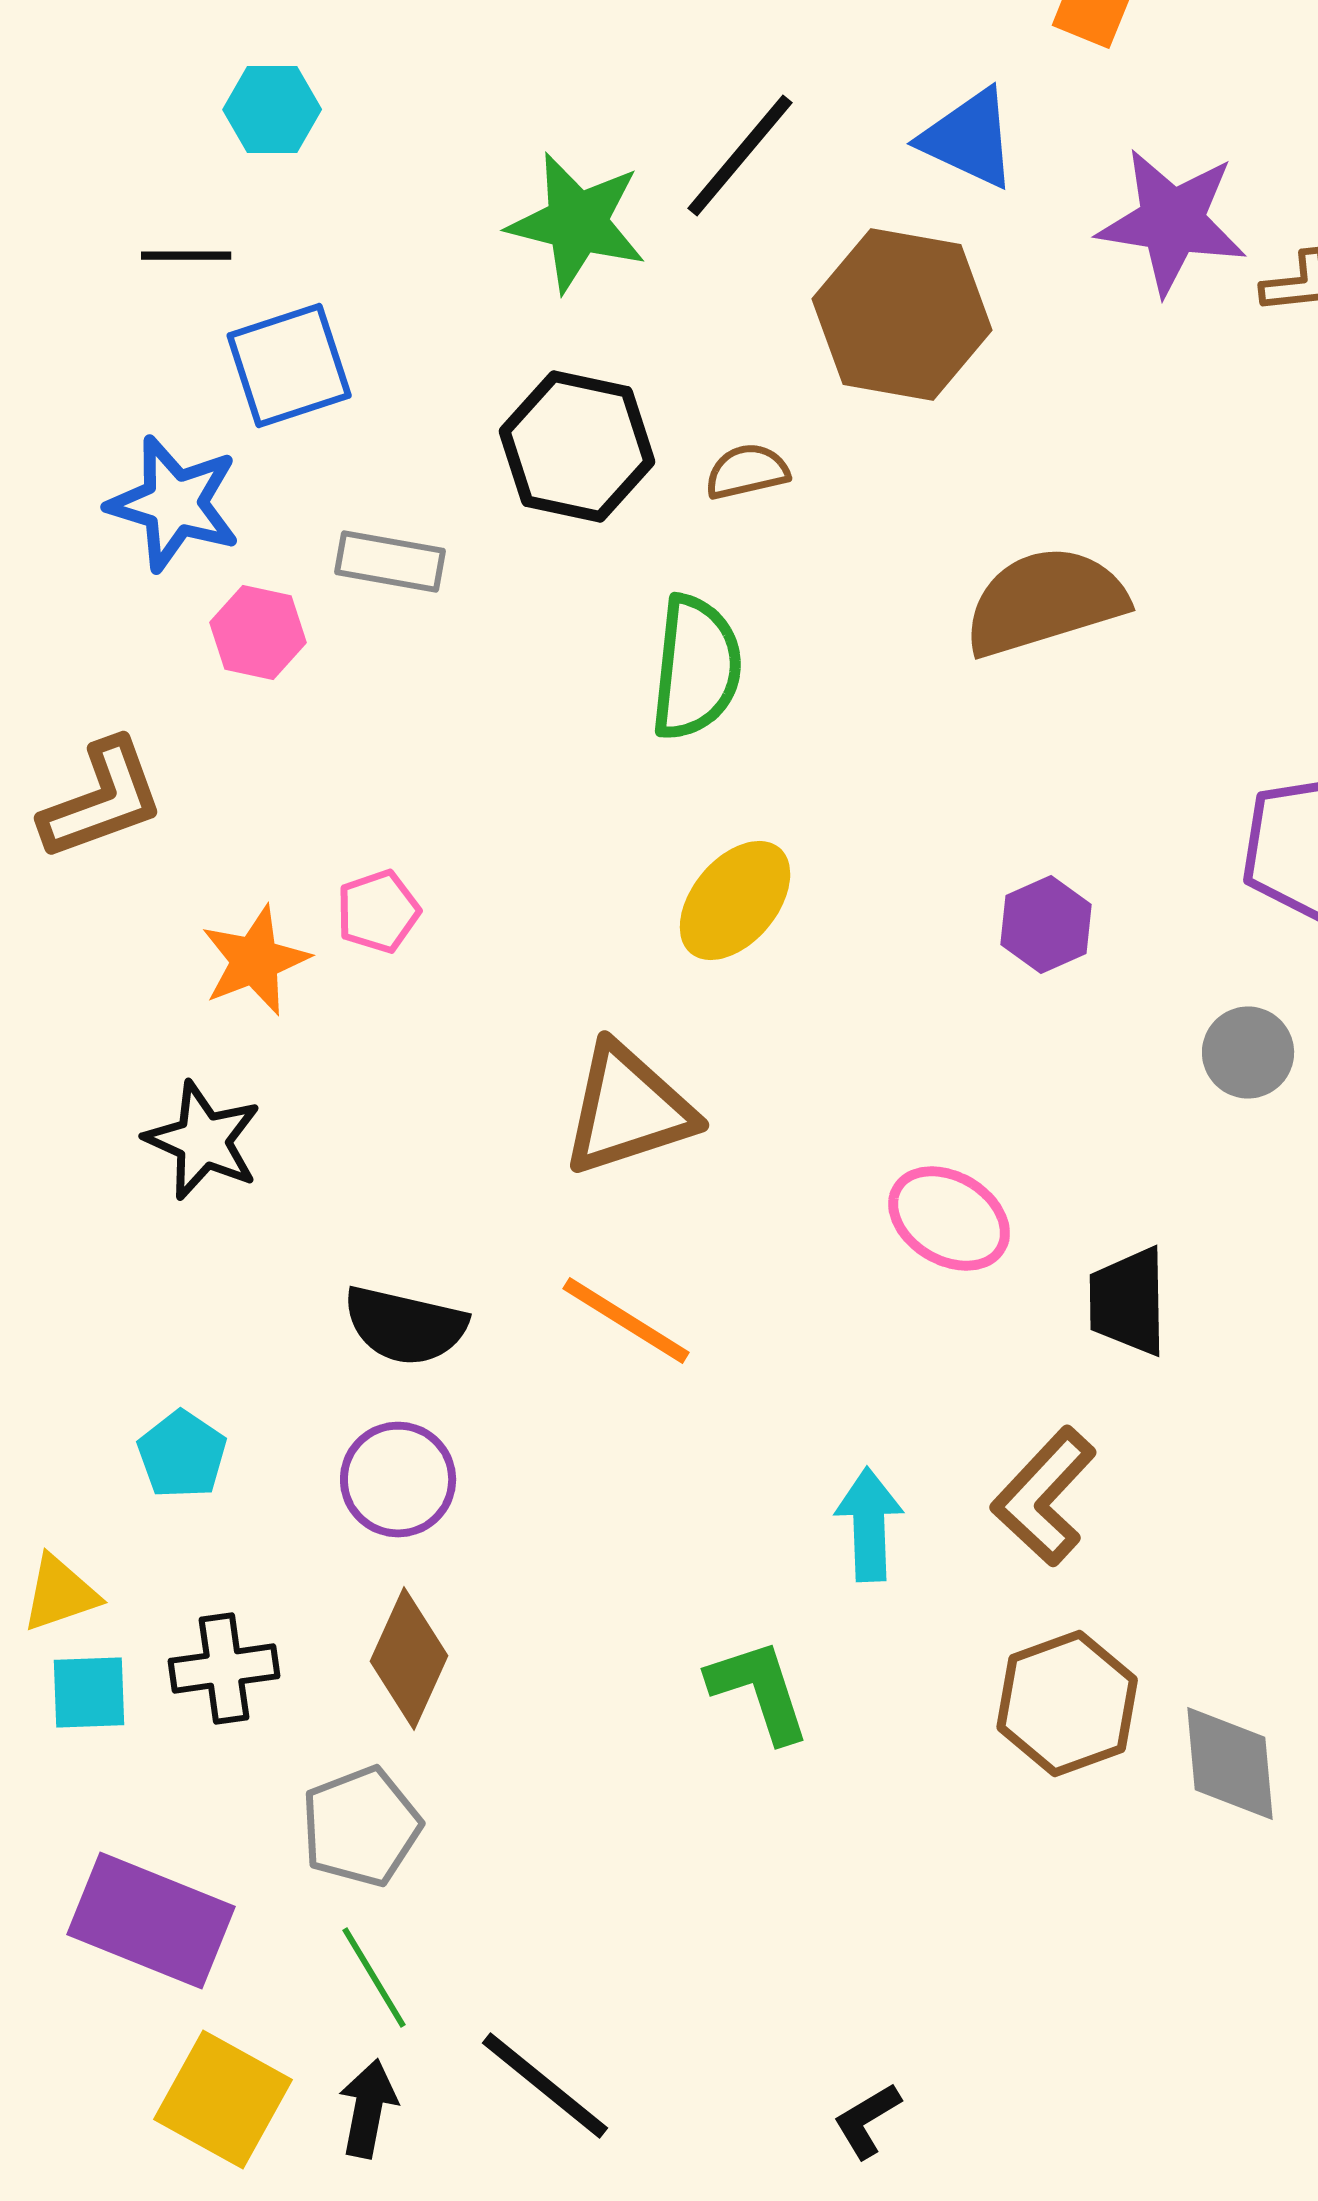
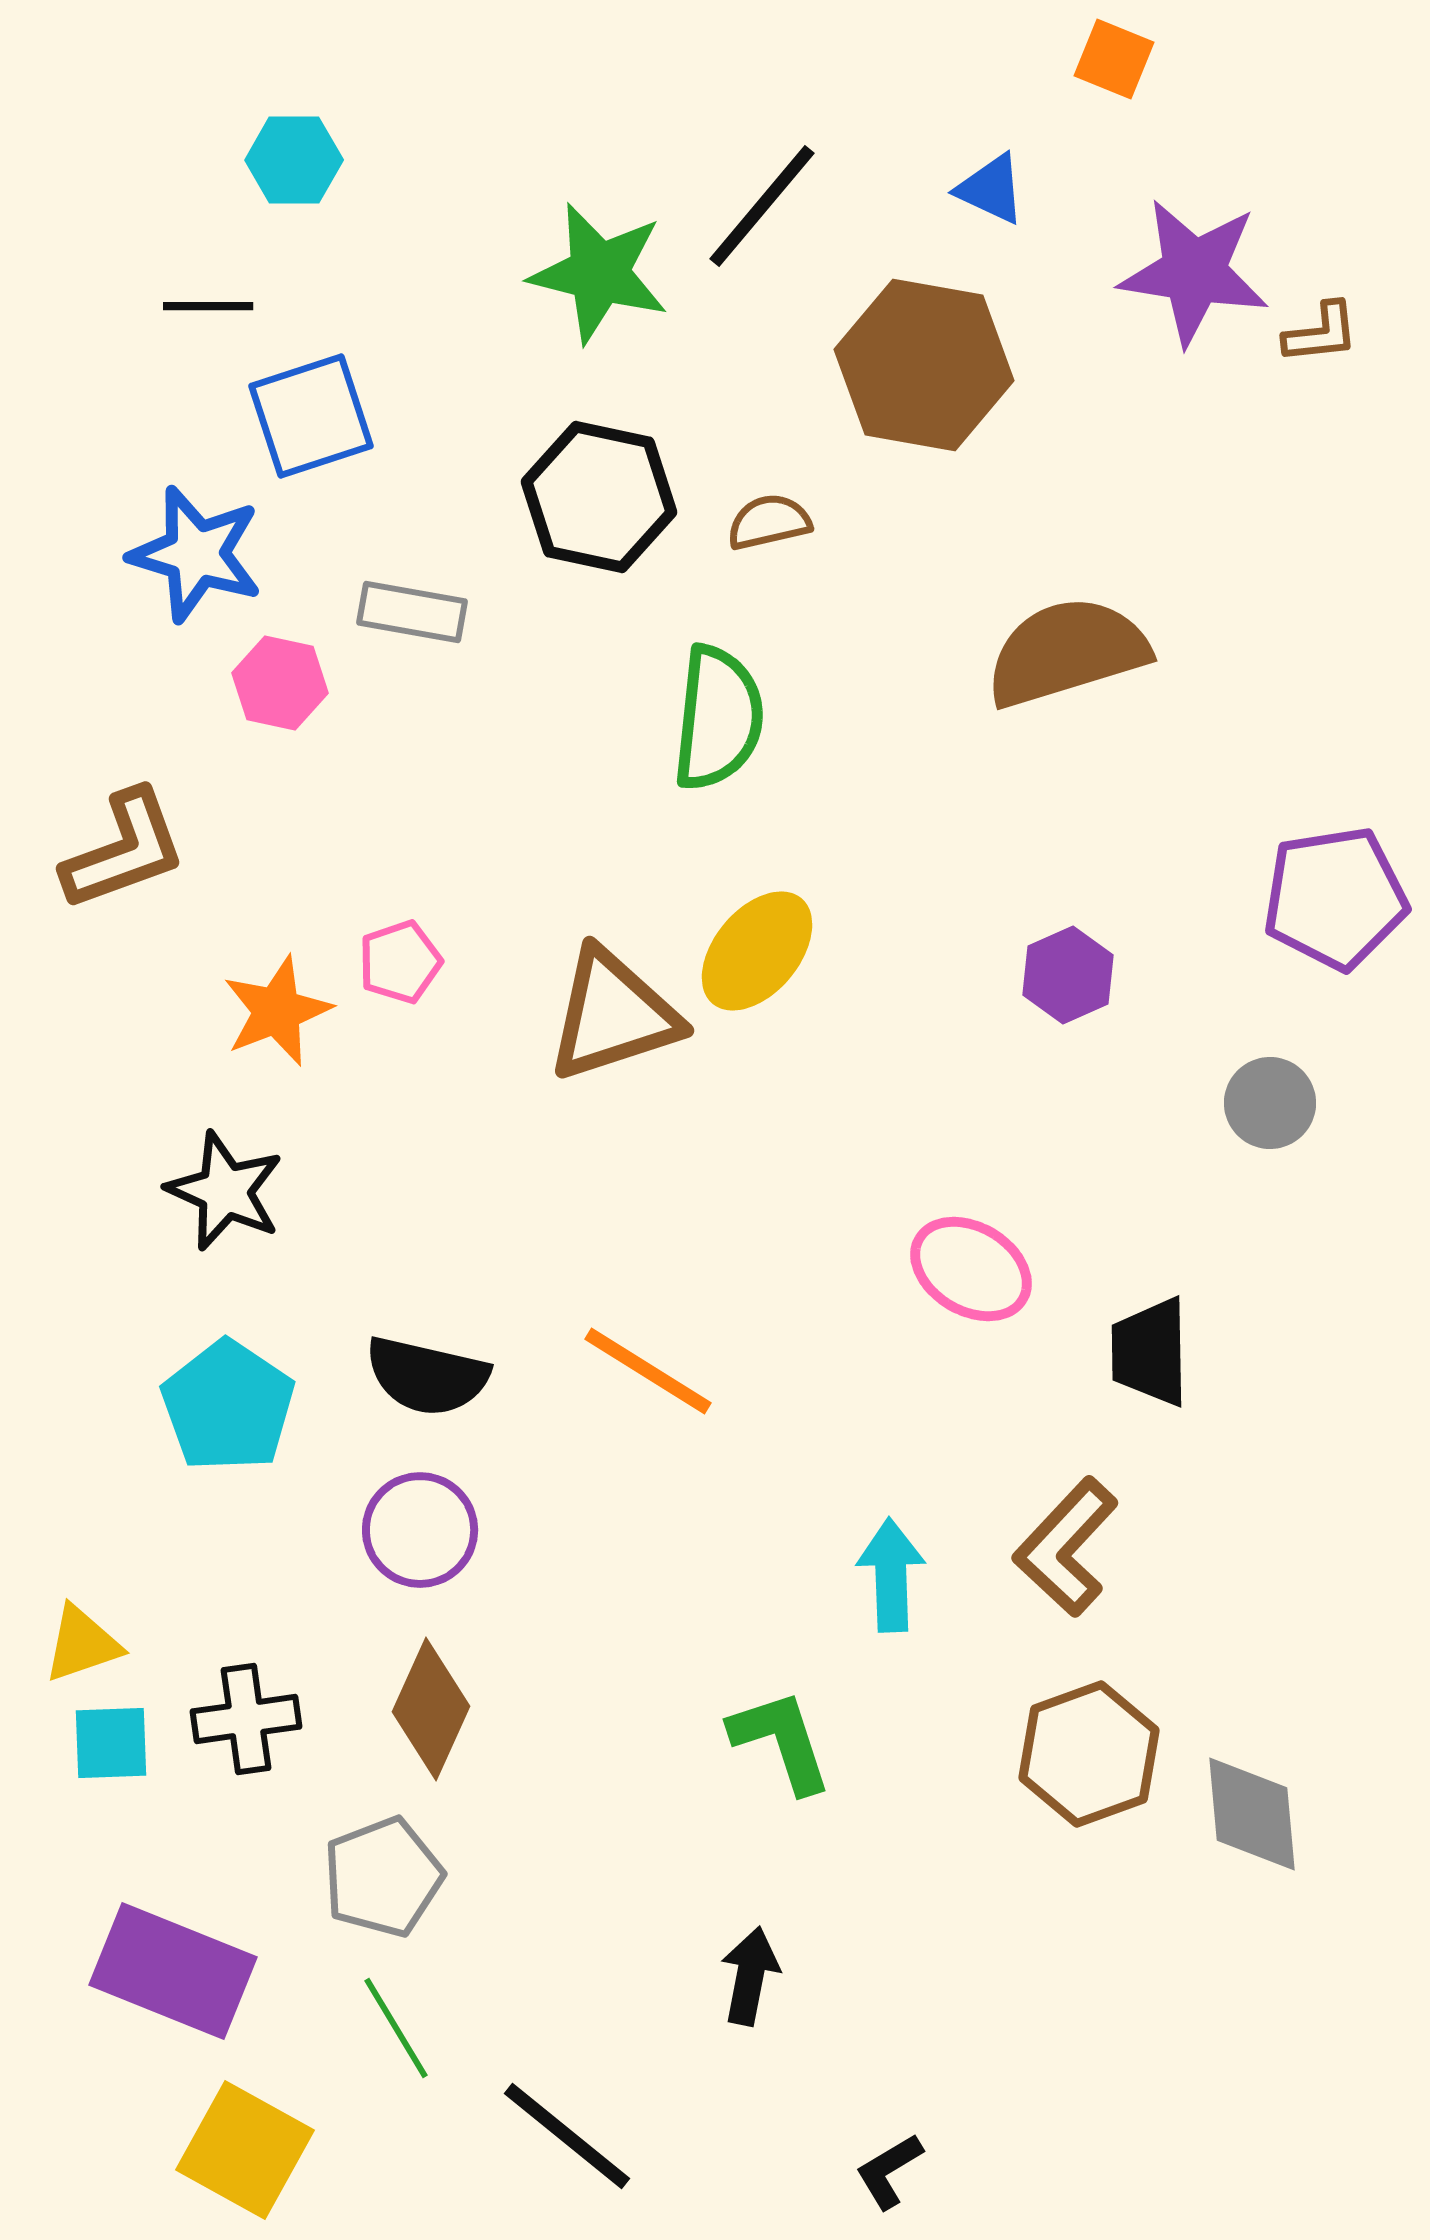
blue triangle: (969, 138) -> (991, 189), size x0.7
brown triangle: (628, 1110) -> (613, 1015), moved
cyan pentagon: (182, 1454) -> (228, 1406), moved, size x1.5
black arrow: (368, 2108) -> (750, 1976), moved

